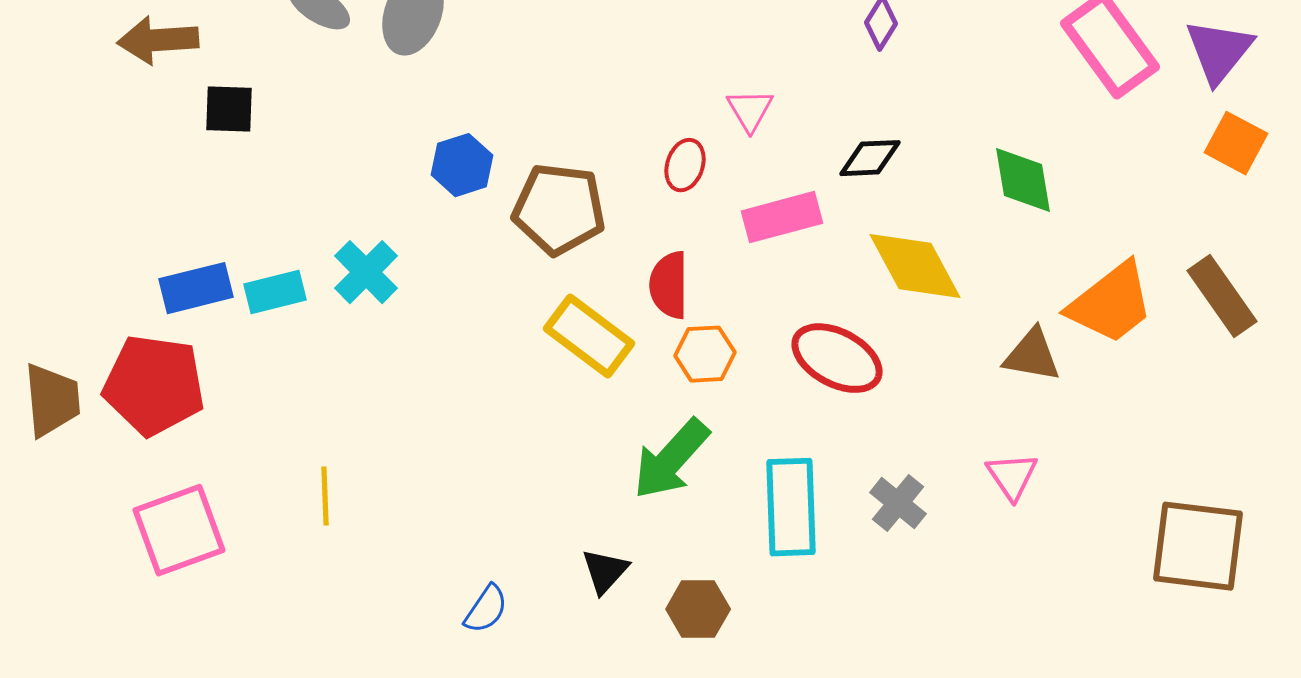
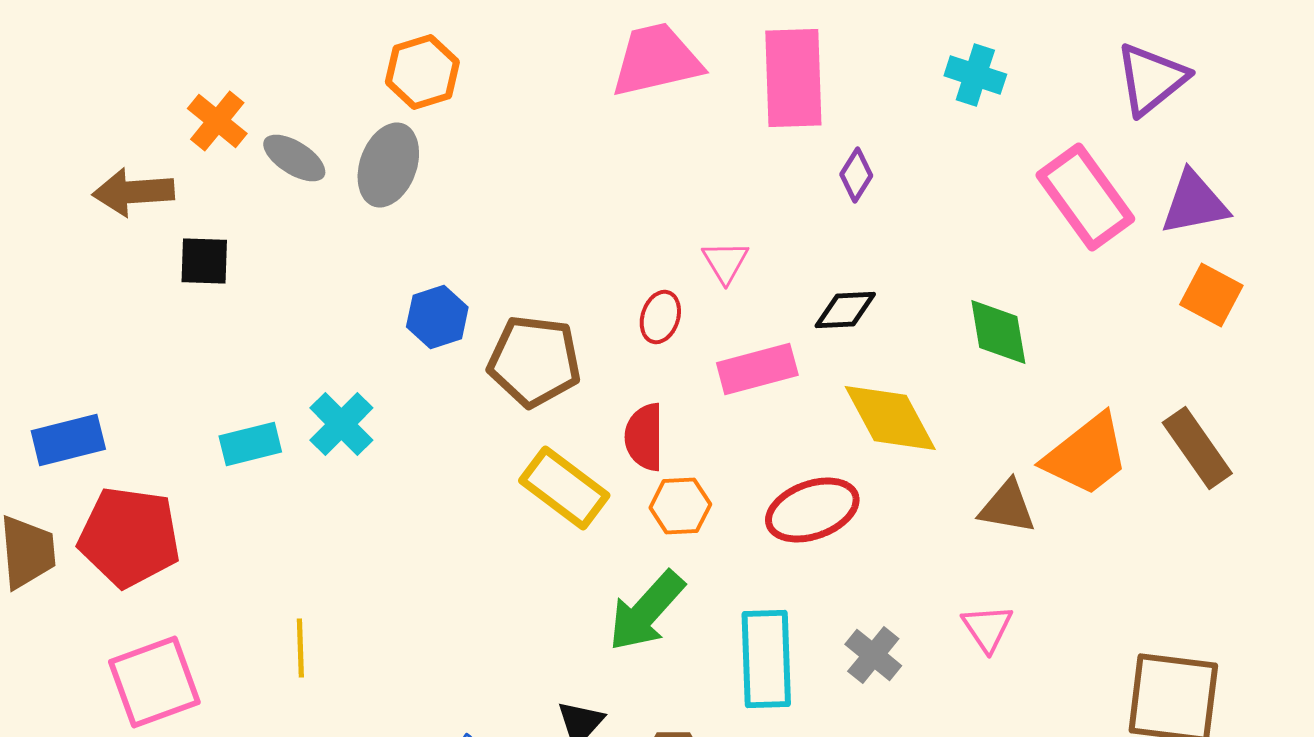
purple triangle: (1219, 51) -> (1194, 203), turned 40
blue rectangle: (196, 288) -> (68, 440), moved
red ellipse: (837, 358) -> (812, 510), turned -48

